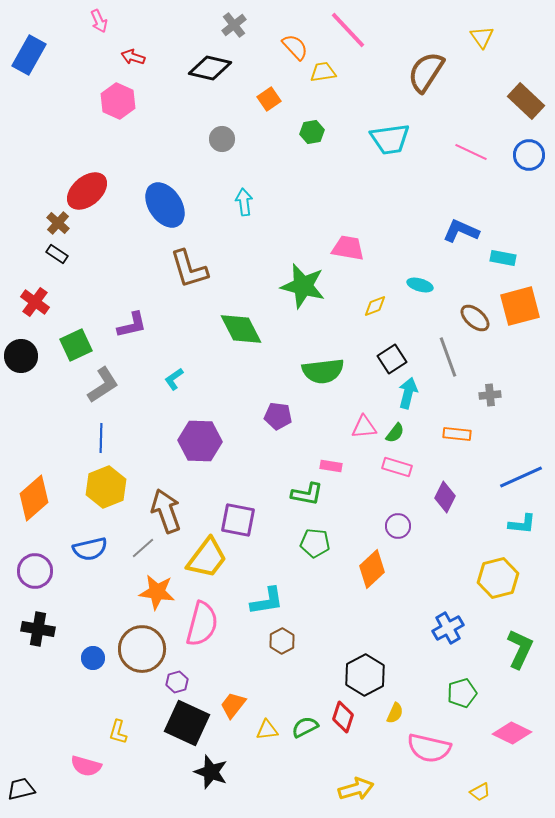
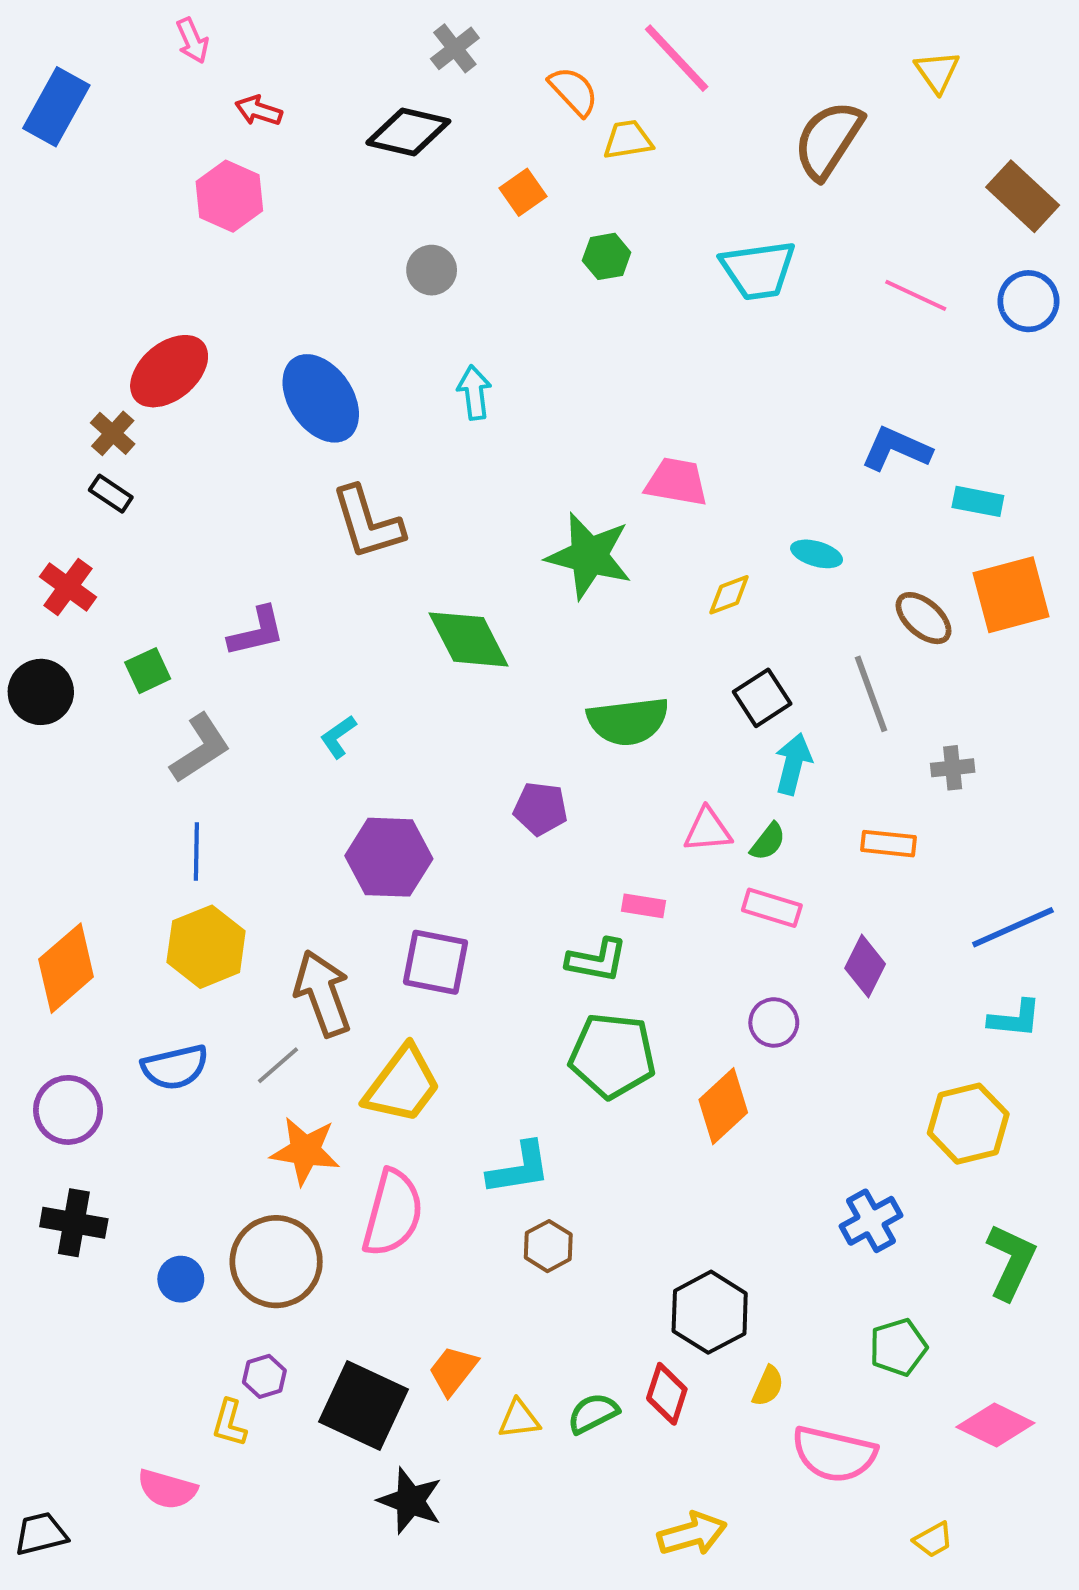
green square: (76, 345) -> (148, 671), size x0.7
purple square: (238, 520) -> (435, 962), moved
green pentagon: (315, 543) -> (612, 1056), size x1.5
purple hexagon: (177, 682) -> (264, 1376), moved

